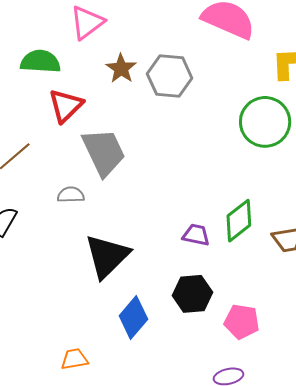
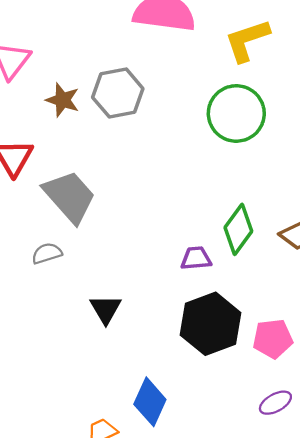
black triangle: (107, 256) -> (106, 309), size x0.6
black hexagon: (192, 294) -> (210, 324), size x1.4
blue diamond: (133, 317) -> (150, 402), moved

